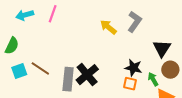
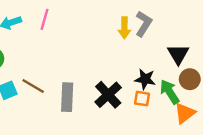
yellow arrow: (108, 27) -> (124, 28), moved, turned -126
black cross: (87, 75) -> (108, 95), moved
green arrow: (153, 79) -> (170, 92), size x1.5

